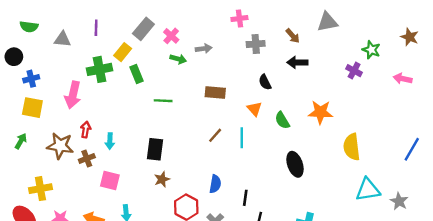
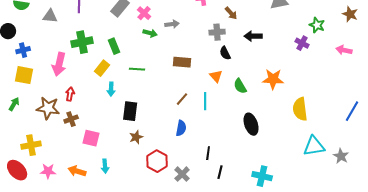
brown arrow: (293, 36) -> (231, 13), moved
gray cross: (256, 44) -> (217, 32), moved
yellow rectangle: (123, 52) -> (102, 68), moved
cyan arrow: (110, 141) -> (111, 89), moved
blue semicircle: (215, 184) -> (181, 128), moved

